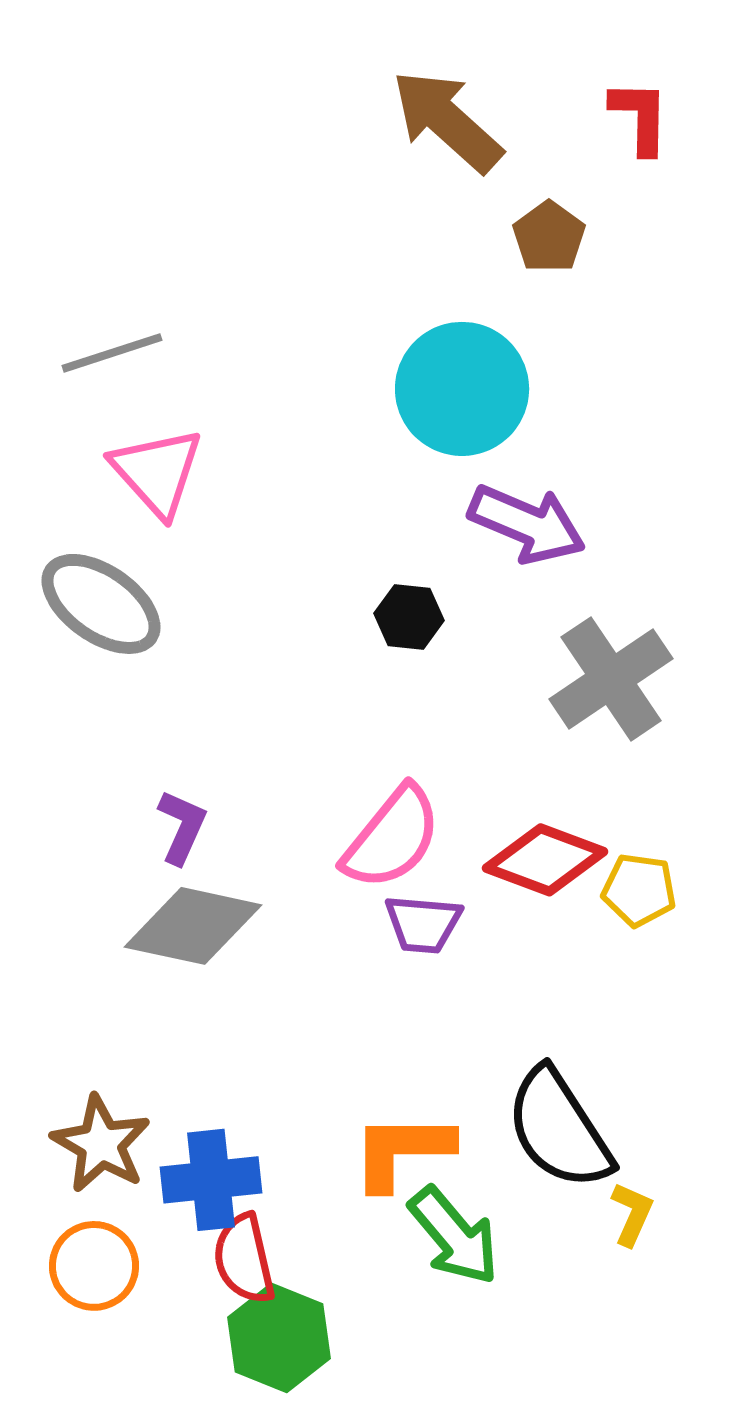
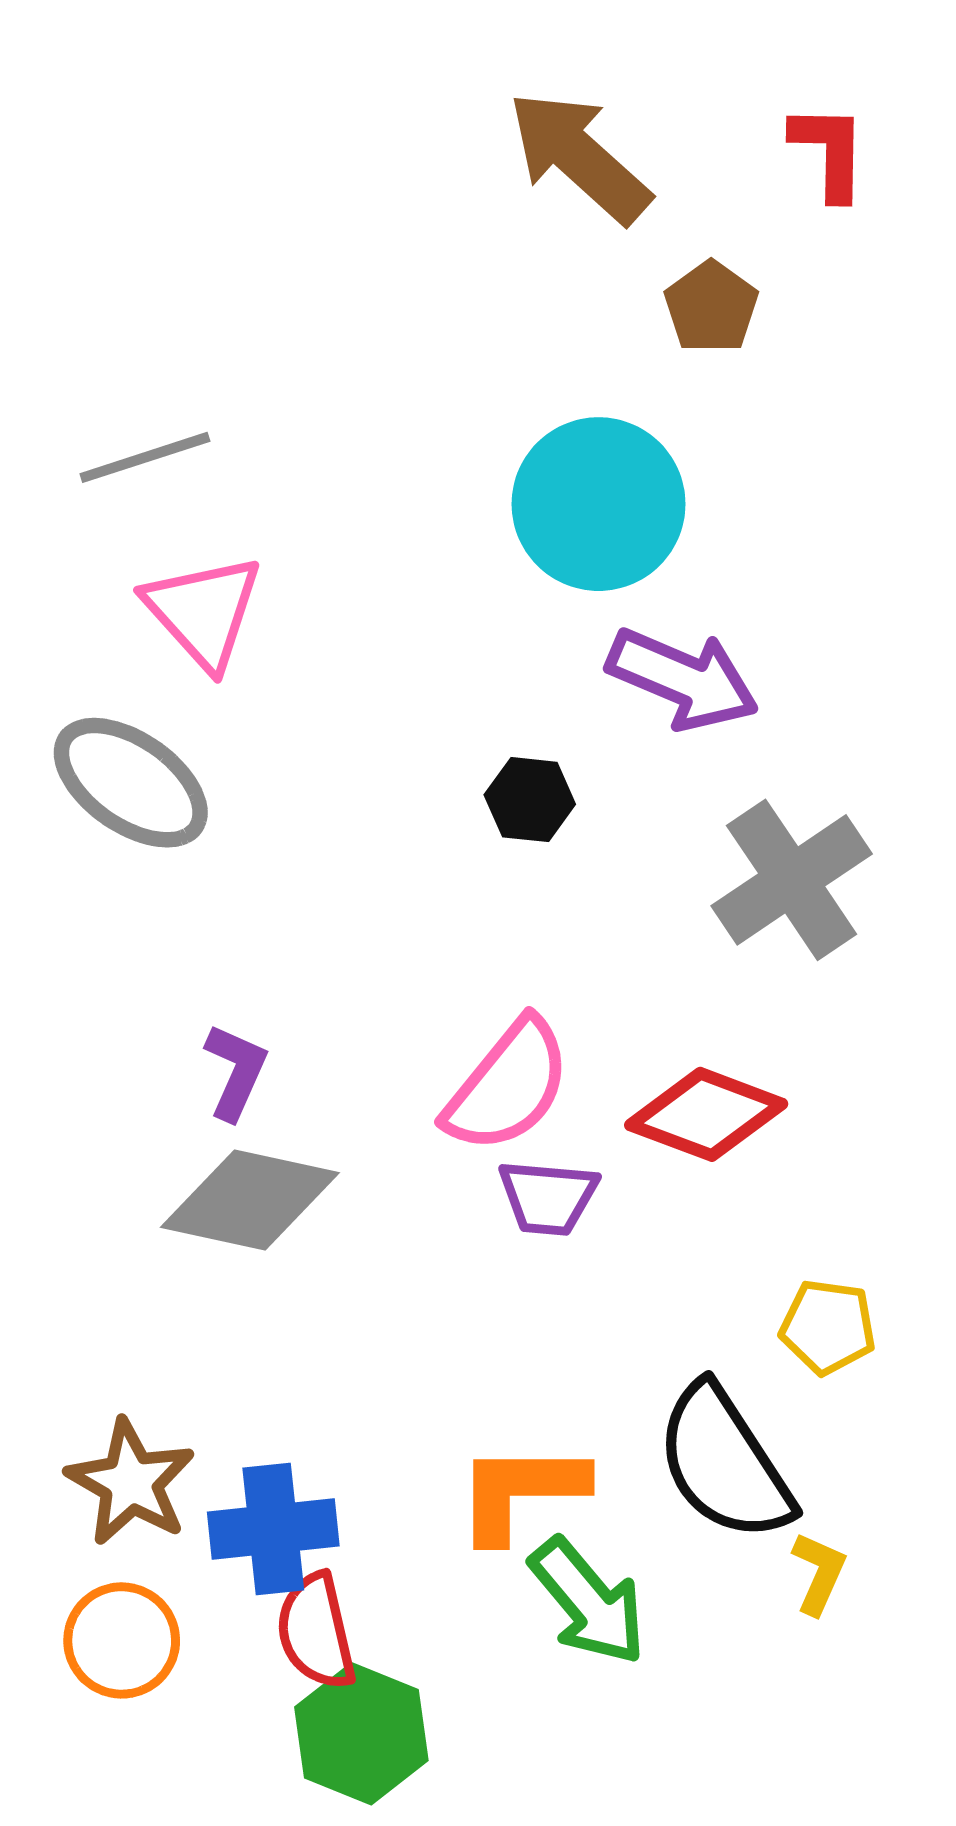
yellow pentagon: (639, 890) -> (828, 1327), moved

